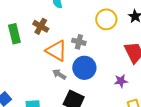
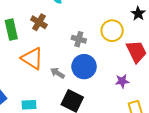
yellow circle: (106, 19) -> (112, 31), moved
orange triangle: (56, 51) -> (32, 58), moved

